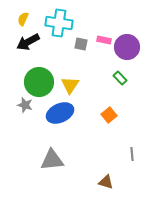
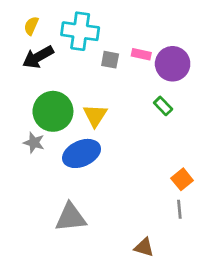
orange square: (109, 115) -> (182, 179), moved

